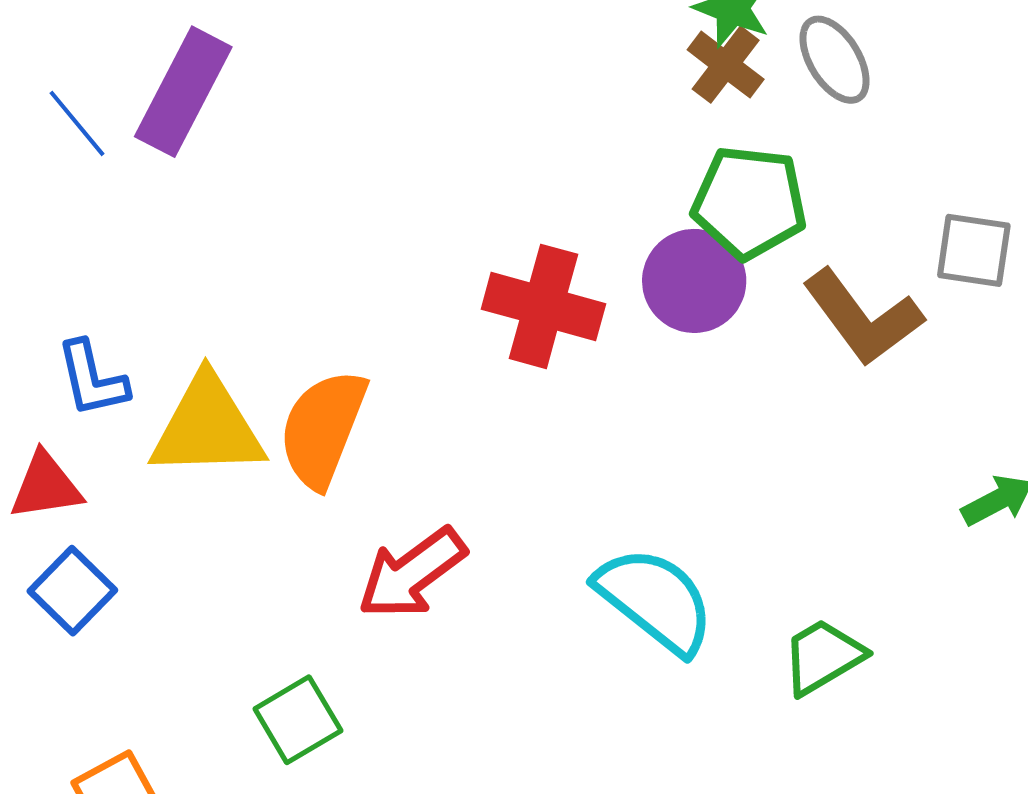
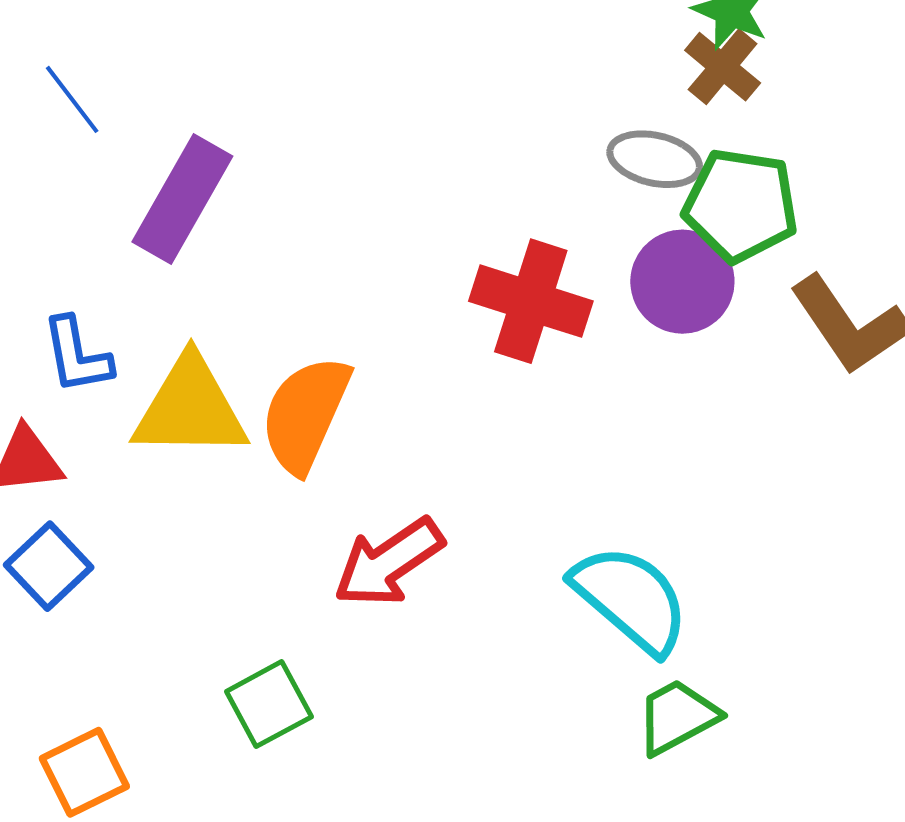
gray ellipse: (835, 60) -> (655, 159), moved, turned -48
purple rectangle: (183, 92) -> (182, 199), moved
green trapezoid: (823, 657) -> (677, 717), moved

